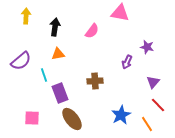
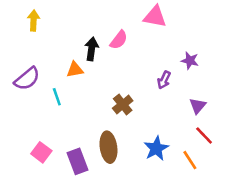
black arrow: (55, 27) -> (92, 49), moved
brown cross: (95, 81) -> (123, 105), turned -35
purple rectangle: (60, 93) -> (77, 161), moved
pink square: (32, 118) -> (41, 152), turned 35
brown ellipse: (72, 119) -> (108, 147), moved, turned 30

